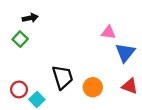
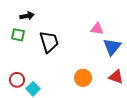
green square: (20, 39) -> (18, 35), turned -32
black trapezoid: (63, 77) -> (49, 42), moved

